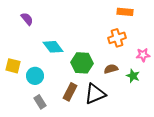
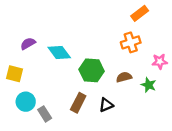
orange rectangle: (125, 12) -> (140, 13), turned -42
purple semicircle: (27, 19) -> (28, 44), moved, turned -80
cyan circle: (35, 76) -> (26, 102), moved
black triangle: (95, 94) -> (106, 105), size x0.6

